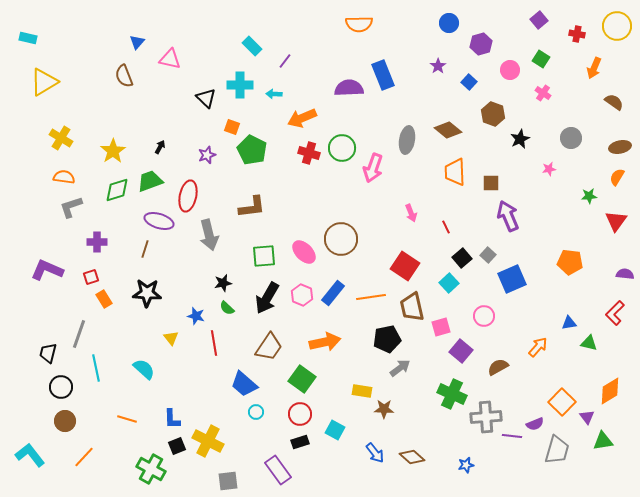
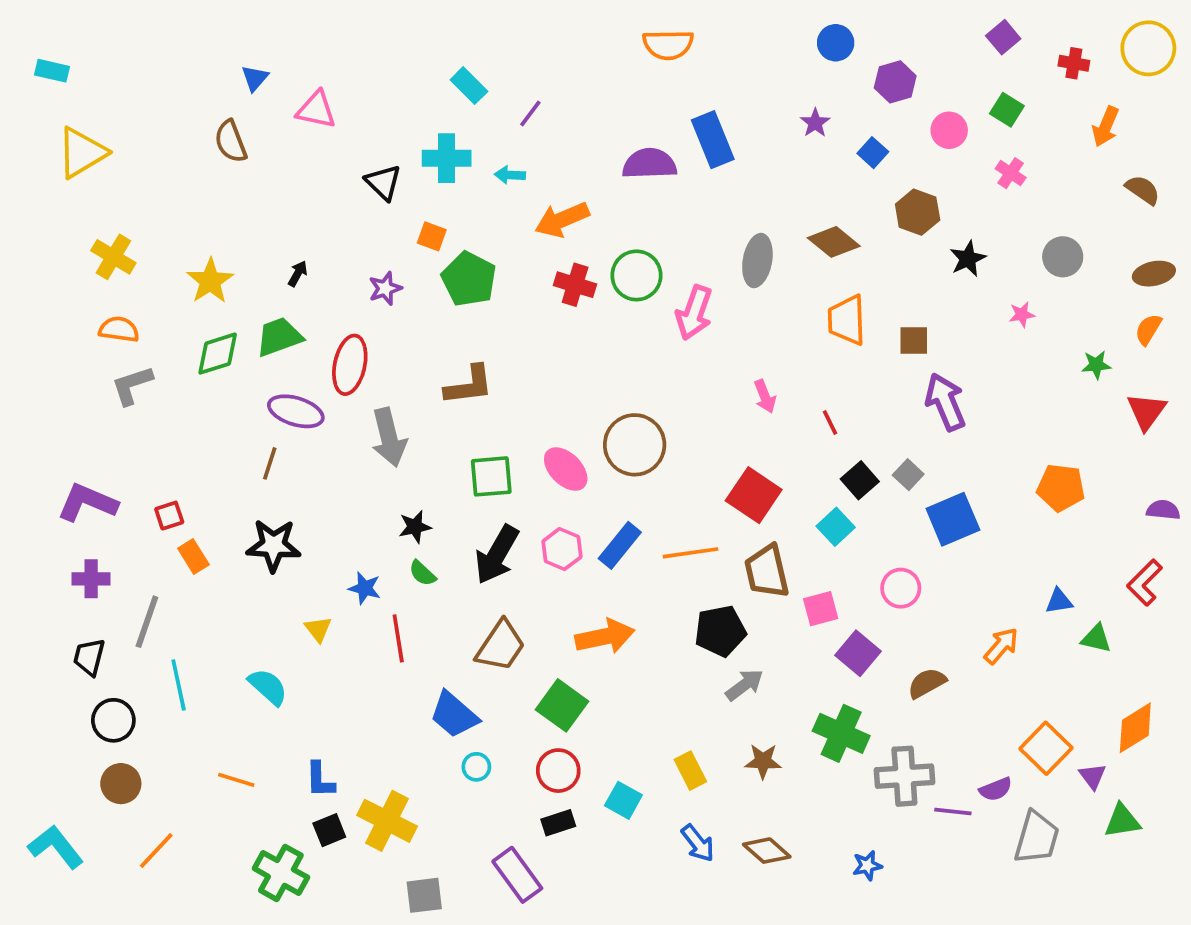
purple cross: (97, 242) -> (91, 579), moved
yellow rectangle: (362, 391) -> (690, 771), moved, turned 54
brown star: (384, 409) -> (763, 761), moved

